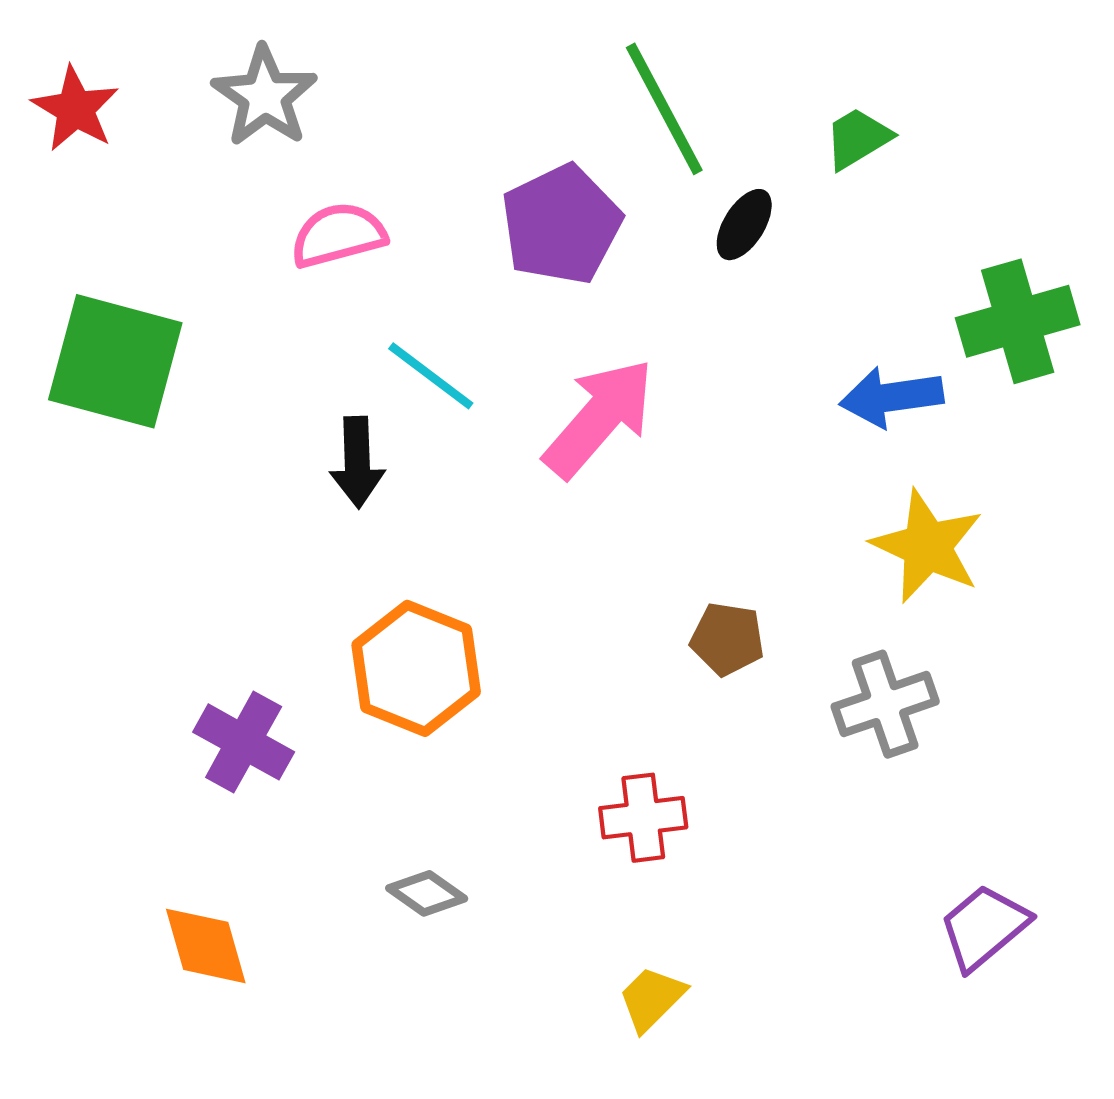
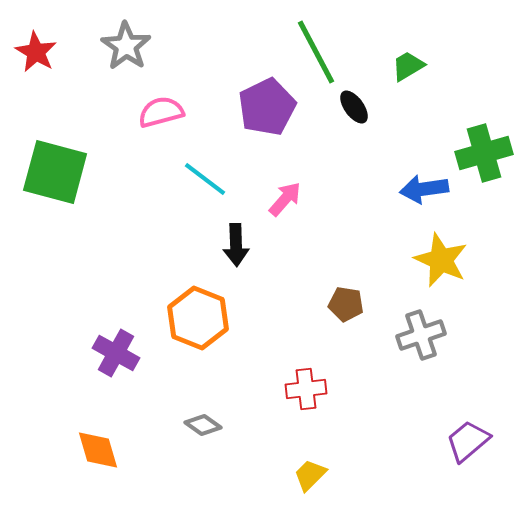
black ellipse: (744, 225) -> (354, 107), turned -68
pink arrow: (599, 418) -> (285, 199), size x0.6
black arrow: (357, 462) -> (236, 245), moved

